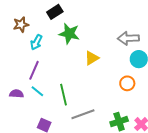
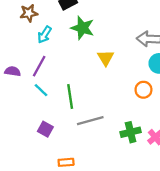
yellow triangle: (92, 58) -> (106, 58), turned -35
purple semicircle: (16, 94) -> (13, 71), moved

